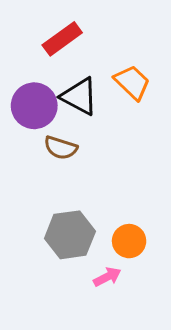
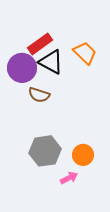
red rectangle: (62, 39) -> (40, 44), moved

